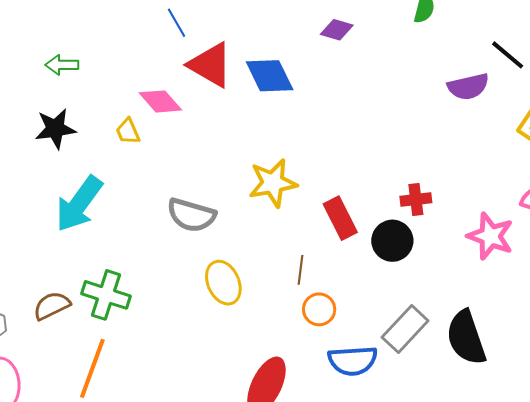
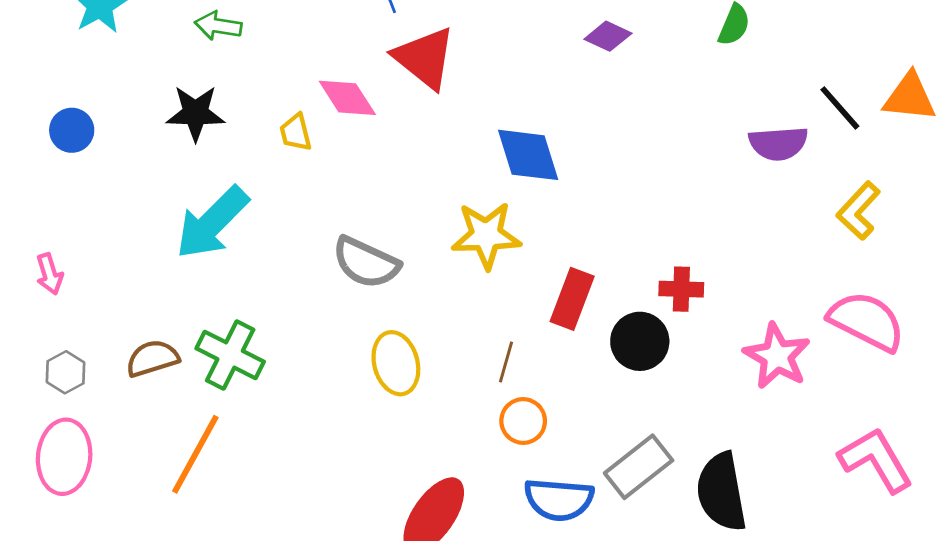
blue diamond: (270, 76) -> (528, 155), moved
red rectangle: (340, 218) -> (572, 299), turned 39

